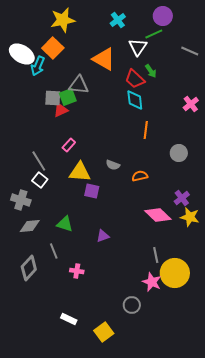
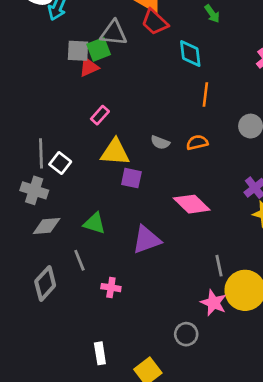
red trapezoid: (135, 79) -> (155, 22), moved
gray line: (39, 161) -> (41, 153), moved, turned 30
orange semicircle: (140, 176) -> (197, 142), moved
pink diamond: (158, 215) -> (192, 204), moved
purple triangle: (103, 236) -> (146, 240), size x1.6
white rectangle: (69, 319) -> (100, 353), turned 56

